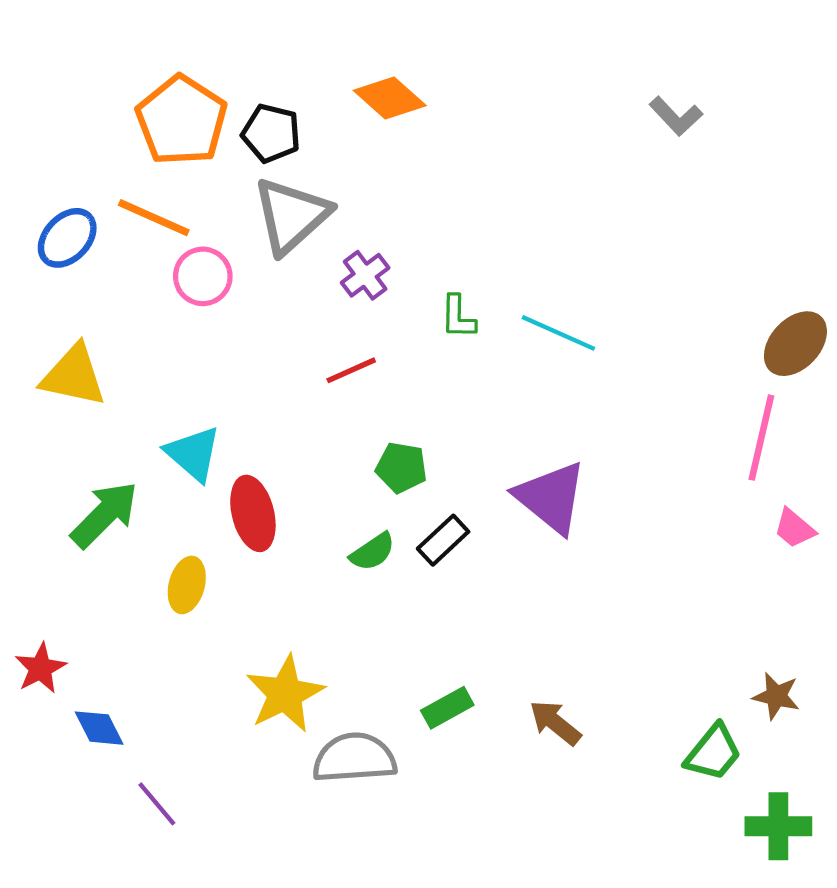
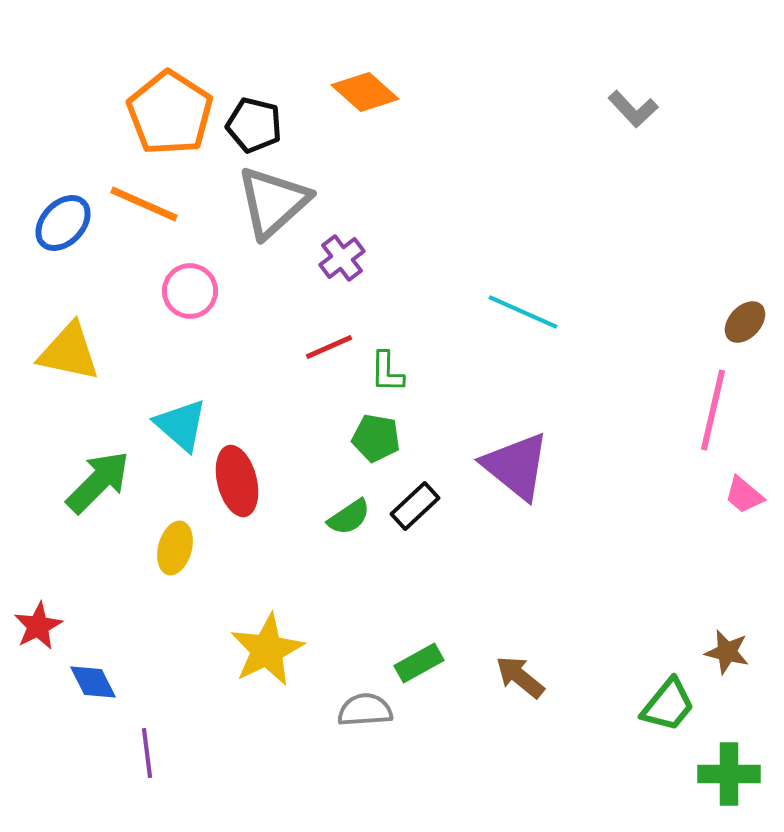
pink circle: (203, 276) -> (190, 291), moved
green L-shape: (458, 317) -> (387, 372), moved
brown ellipse: (795, 344) -> (745, 322), size x0.7
gray semicircle: (354, 758) -> (365, 710), moved, size x0.7
purple line: (157, 804) -> (147, 753), turned 33

